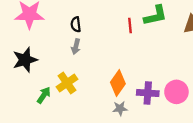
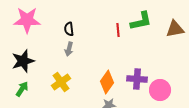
purple cross: (148, 93) -> (137, 79), moved
green arrow: (44, 95) -> (22, 89), moved

